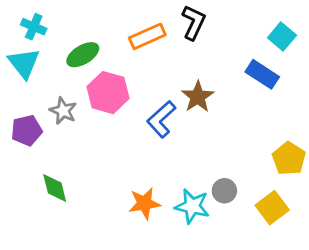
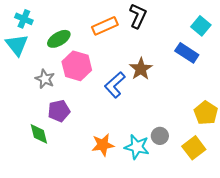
purple pentagon: (27, 130) -> (59, 111), moved

